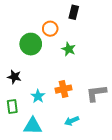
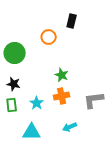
green circle: (31, 44) -> (15, 53), moved
green star: (69, 49) -> (62, 75), moved
green rectangle: (12, 106) -> (12, 105), moved

